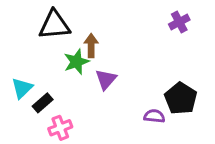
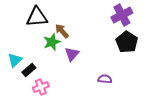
purple cross: (179, 22) -> (122, 15), size x1.5
brown arrow: (91, 46) -> (62, 31), turned -42
black pentagon: (181, 98) -> (127, 42), moved

